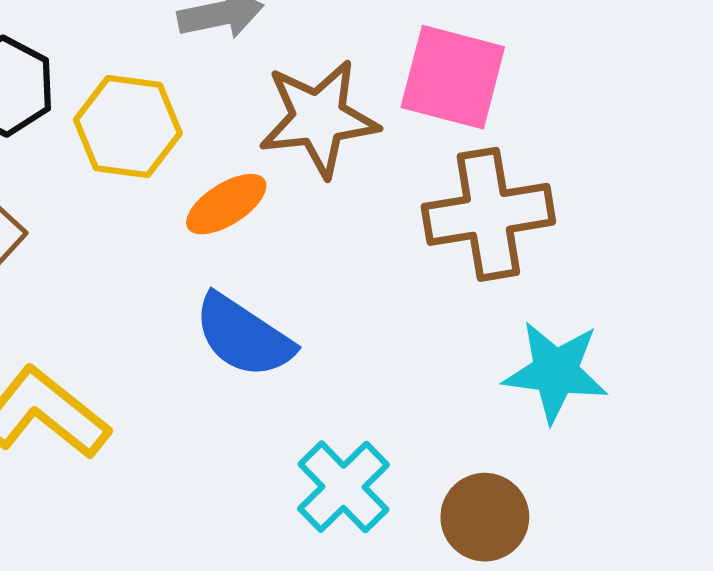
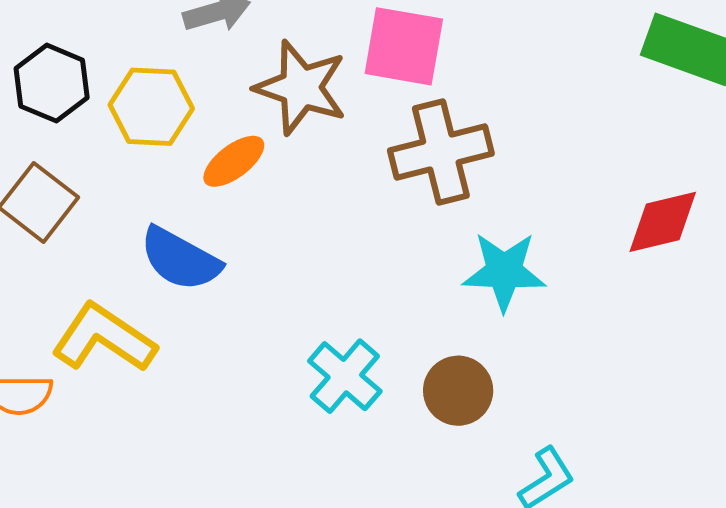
brown star: (319, 118) -> (301, 88), turned 30
blue semicircle: (243, 336) -> (180, 259), moved

